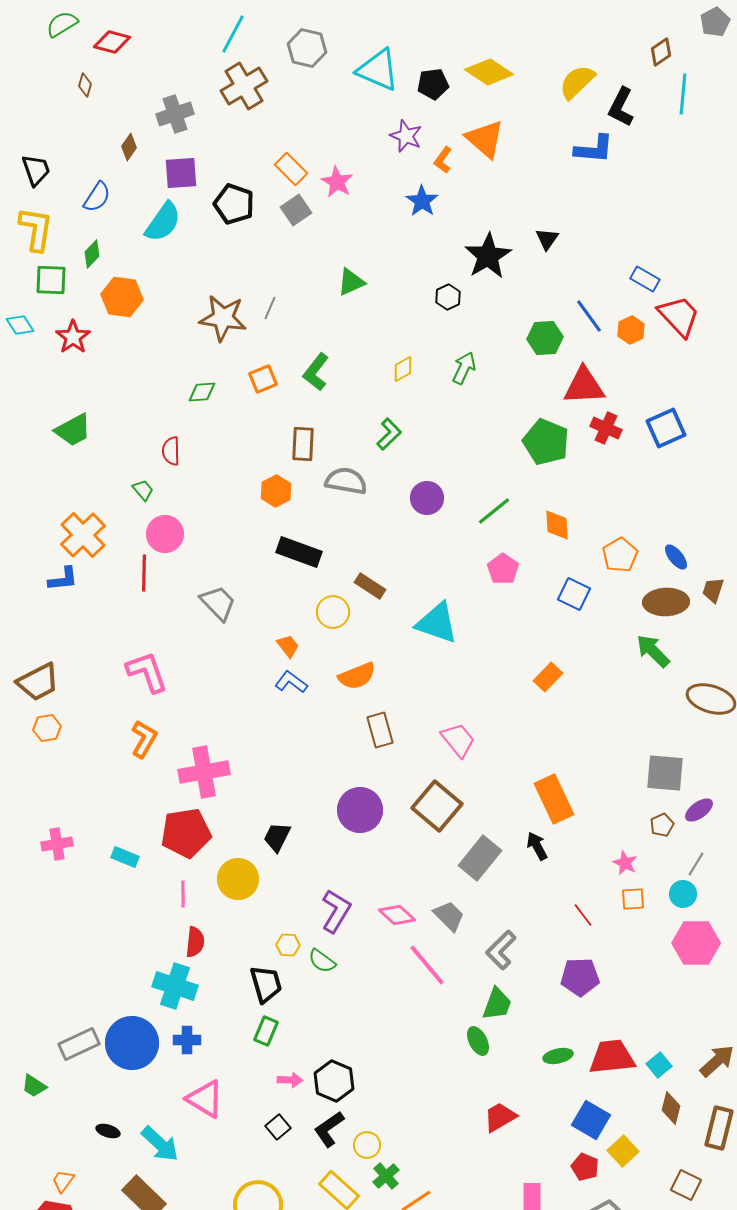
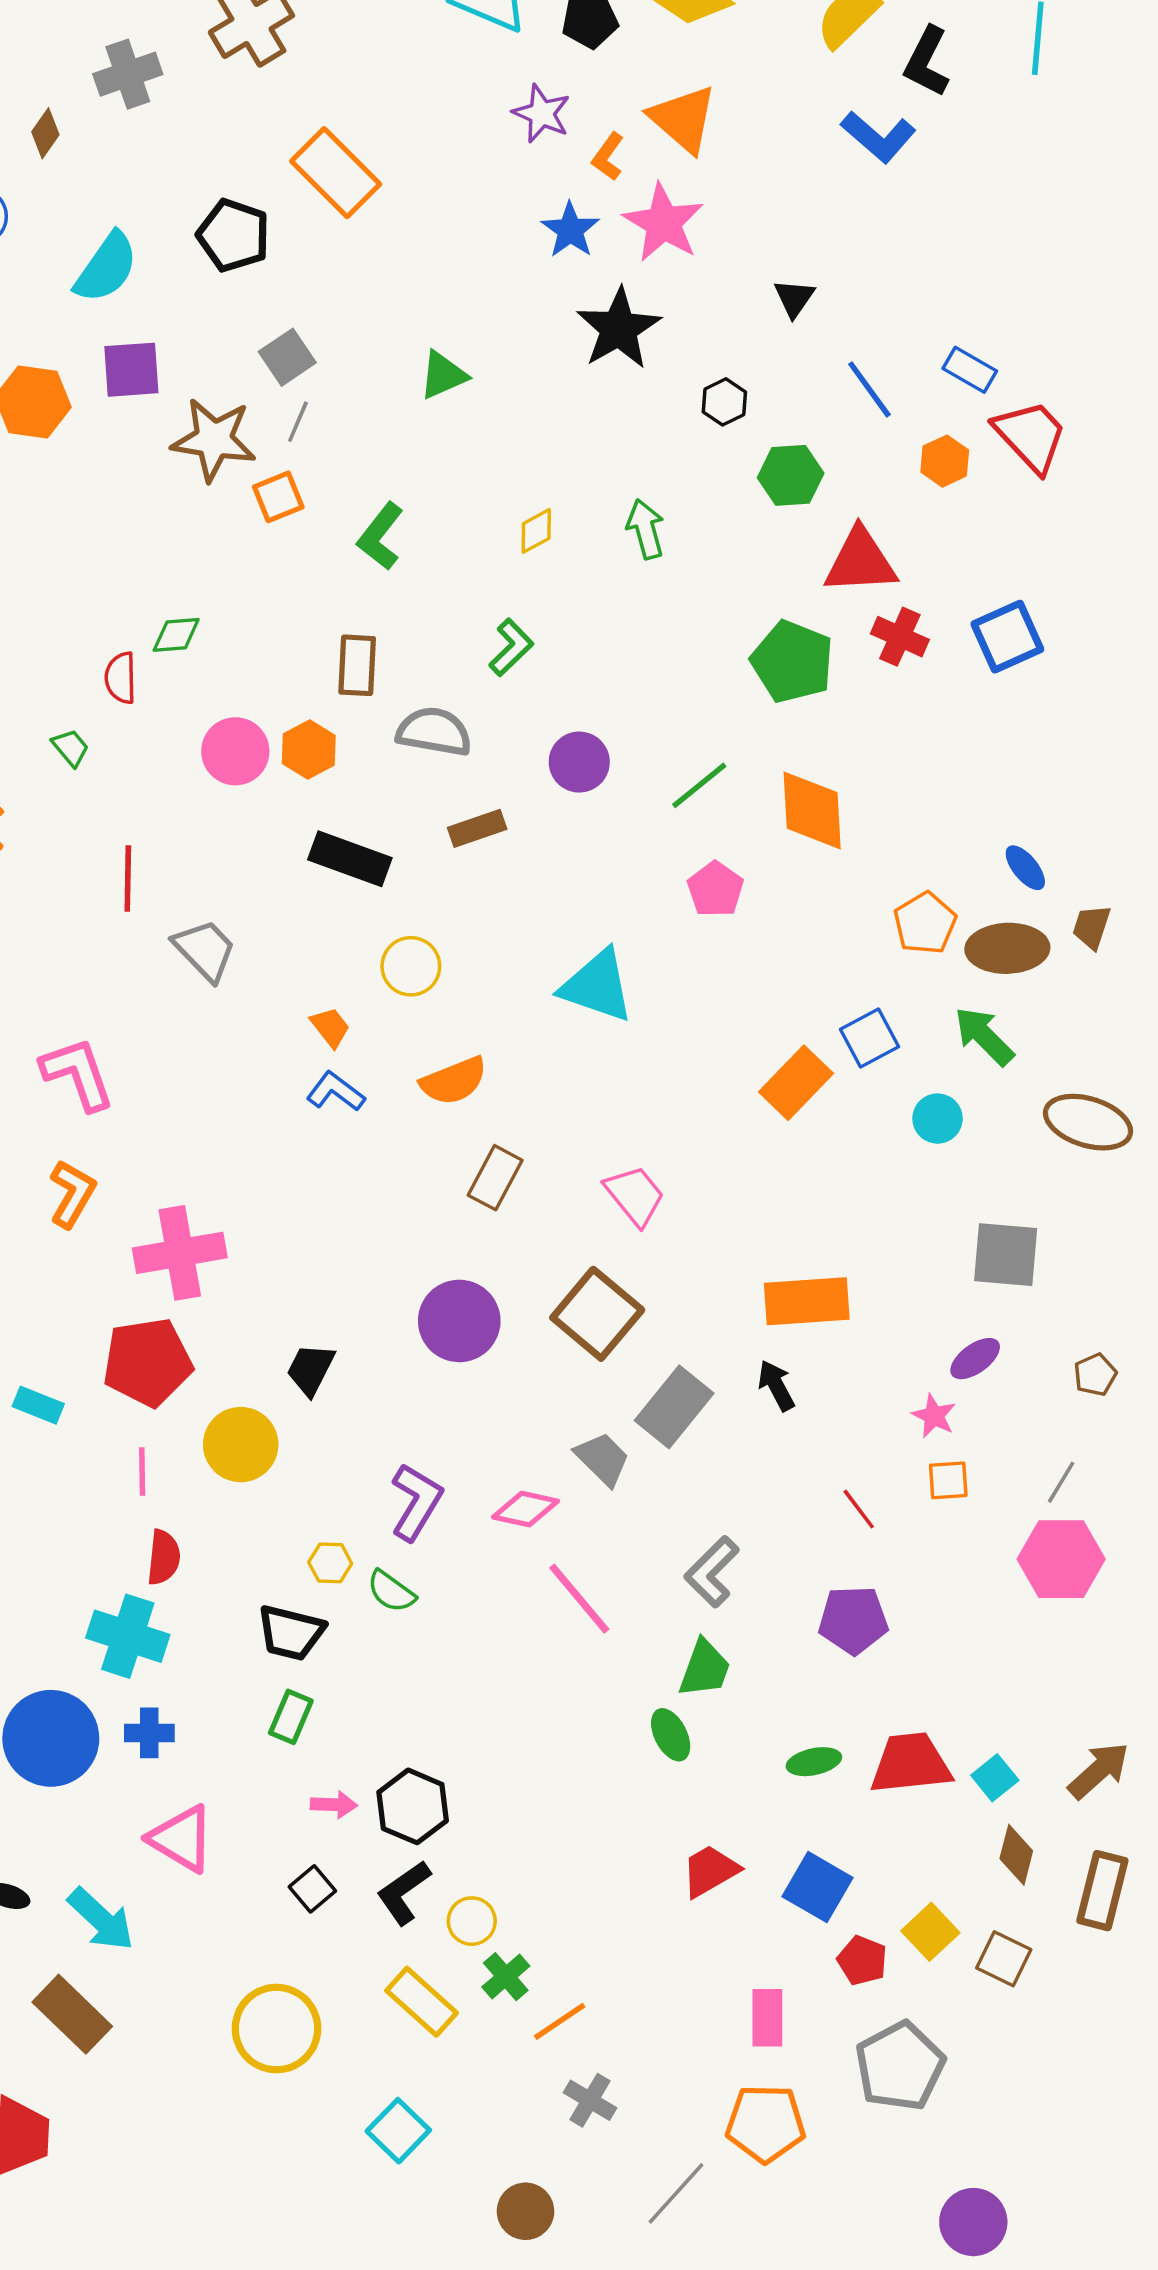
blue L-shape: (594, 149) -> (878, 137), turned 36
orange rectangle: (291, 169) -> (336, 173), size x1.5
purple square: (181, 173) -> (131, 370), moved
pink star: (337, 182) -> (663, 223), moved, size x1.4
gray square: (296, 210) -> (287, 357), moved
black star: (488, 256) -> (619, 329), moved
black hexagon: (448, 297) -> (724, 402), moved
blue line: (589, 316) -> (869, 389), moved
green arrow: (464, 368) -> (646, 529), turned -40
orange square: (263, 379) -> (278, 497), moved
green diamond: (202, 392) -> (176, 635), moved
orange diamond: (557, 525) -> (812, 810), size x1.5
pink circle: (165, 534) -> (235, 751), moved
orange pentagon: (620, 555) -> (925, 923), moved
red line: (144, 573) -> (128, 878), moved
brown rectangle: (370, 586) -> (477, 828), moved, turned -52
blue square: (574, 594) -> (869, 1038), moved, turned 36
orange rectangle: (548, 677) -> (796, 1083), size x1.4
brown rectangle: (380, 730) -> (495, 1178), turned 44
orange rectangle: (554, 799) -> (807, 1301), turned -69
purple ellipse: (699, 810) -> (975, 1359), moved
brown pentagon: (662, 825) -> (1095, 1375), moved
gray line: (696, 864) -> (1061, 1482), moved
cyan circle: (683, 894) -> (938, 1119), moved
pink diamond: (397, 915) -> (525, 1509), turned -30
gray trapezoid: (449, 916) -> (603, 1459), moved
black trapezoid: (266, 984) -> (291, 1633), turned 120
blue square: (591, 1120) -> (817, 1887), moved
brown square: (686, 1185) -> (1004, 1959), moved

